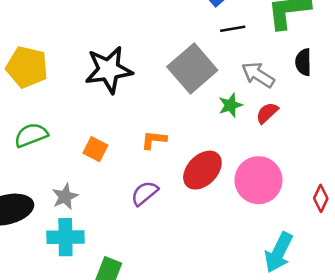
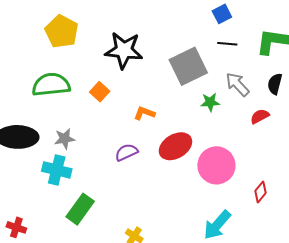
red semicircle: (267, 113) -> (260, 116), moved
green semicircle: (31, 135) -> (51, 85), size x1.4
orange square: (95, 149) -> (100, 92), moved

